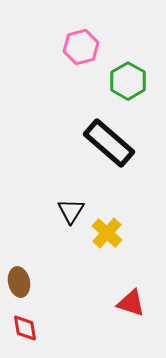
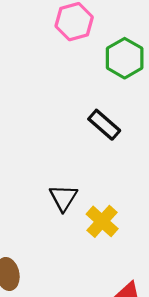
black rectangle: (109, 143) -> (104, 125), size x0.6

